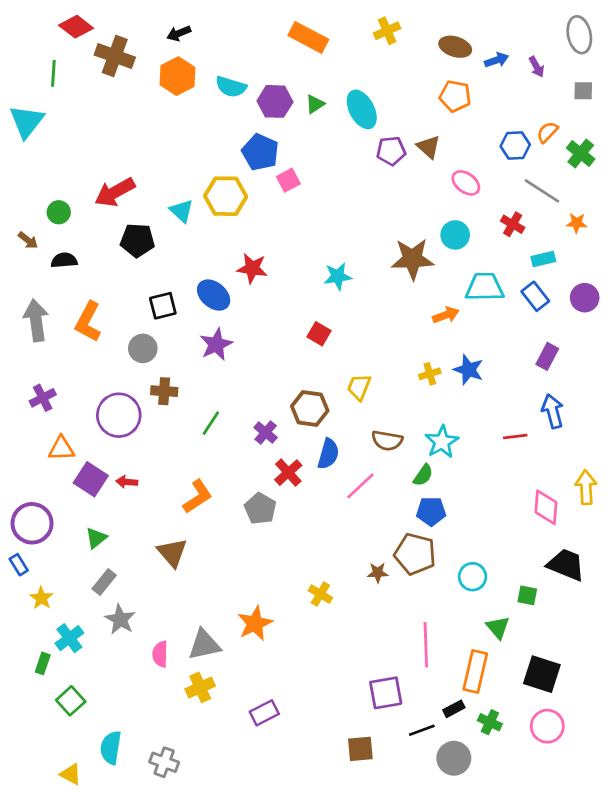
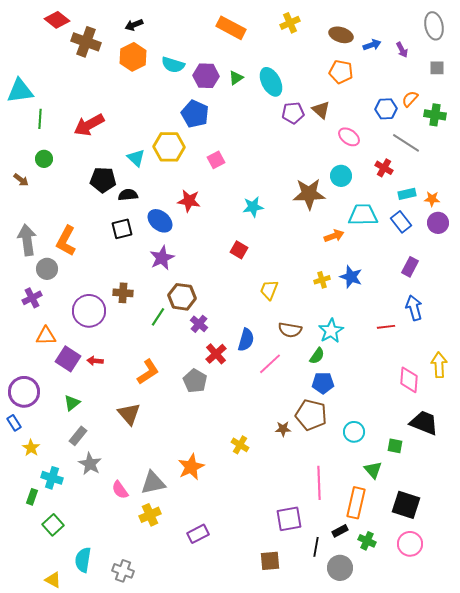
green line: (53, 73) -> (40, 119), moved
cyan triangle: (27, 121) -> (20, 91), turned 44
green cross: (581, 154) -> (435, 115), turned -30
pink square: (288, 180) -> (216, 160), moved
red arrow: (115, 192) -> (89, 125), moved
orange star: (577, 223) -> (432, 199), moved
black semicircle: (64, 260) -> (128, 195), moved
gray circle: (143, 348) -> (47, 269), moved
brown hexagon: (310, 408) -> (182, 297), moved
cyan cross: (69, 638) -> (52, 478), turned -35
pink semicircle: (160, 654) -> (120, 490), turned -36
black line: (422, 730) -> (316, 547), turned -60

